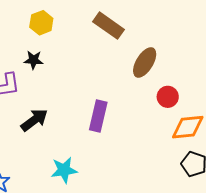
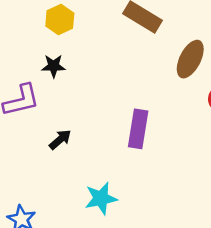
black arrow: (34, 120) -> (60, 140), size x0.7

